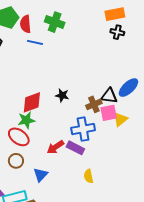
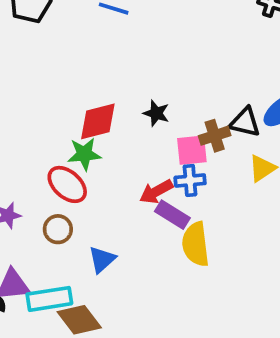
pink square: (109, 113) -> (192, 150), moved
blue cross: (83, 129) -> (190, 180), size x0.7
red arrow: (55, 147) -> (156, 192), moved
yellow semicircle: (89, 176) -> (196, 244), moved, size x1.6

